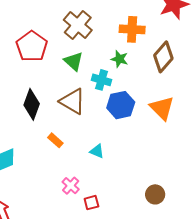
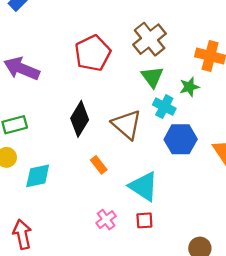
green star: (119, 59) -> (189, 87), turned 30
green triangle: (74, 61) -> (152, 77), moved
cyan triangle: (97, 151) -> (143, 186), size x1.8
red square: (91, 203) -> (144, 220), moved

